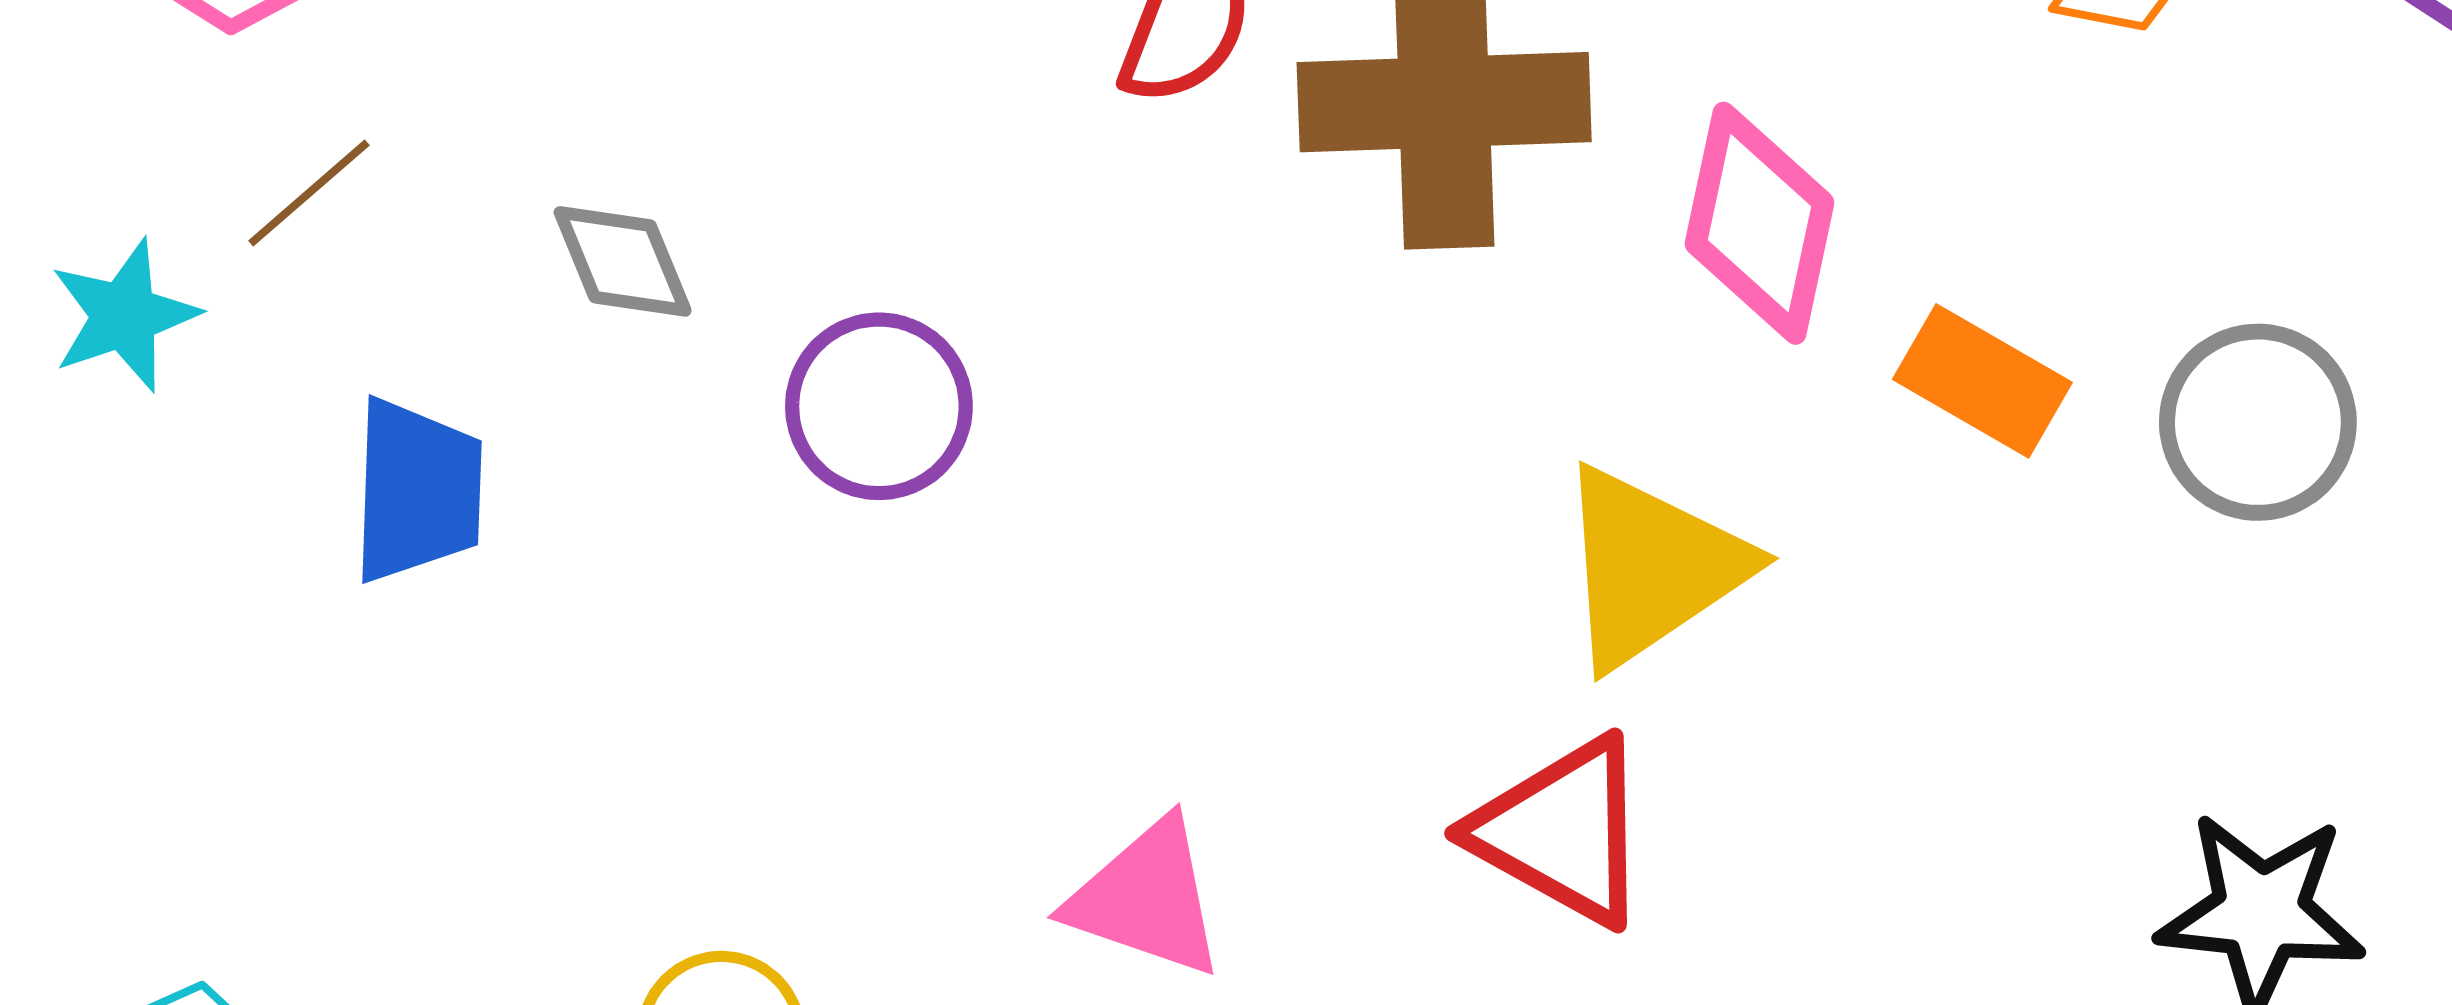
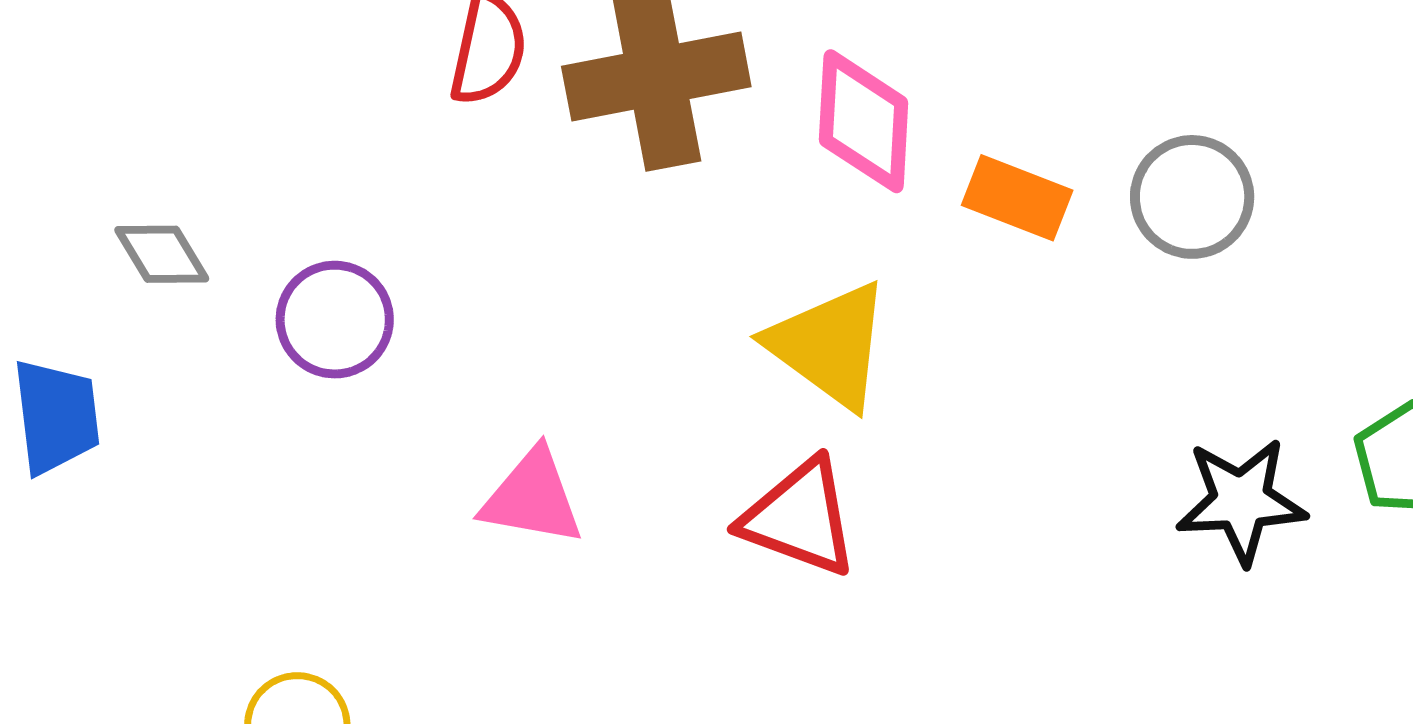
yellow triangle: (1651, 567) -> (829, 345), turned -41
pink triangle: (1146, 898) -> (532, 497), moved

